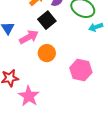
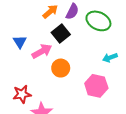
cyan arrow: (96, 27) -> (110, 58), moved

